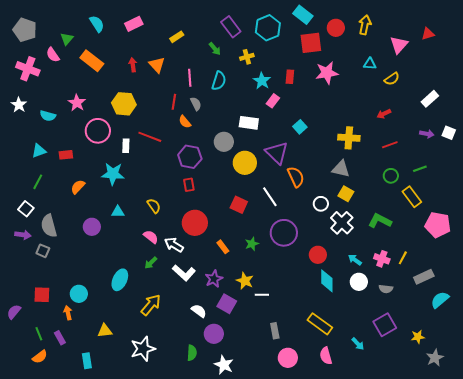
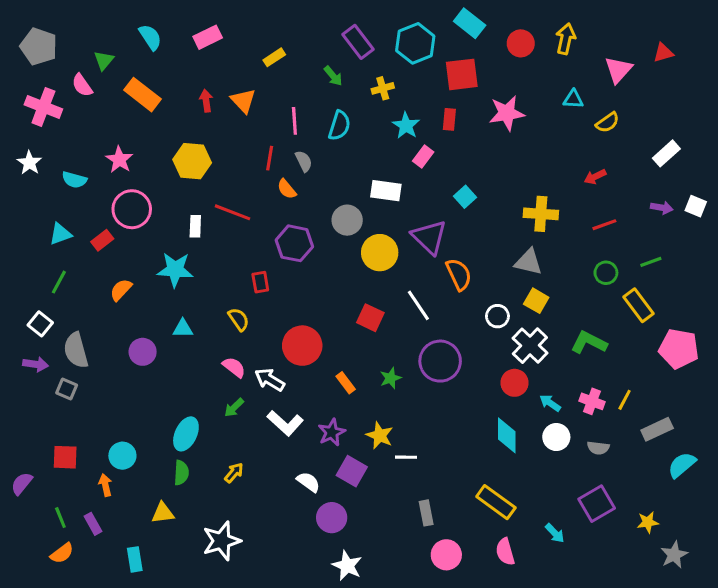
red square: (311, 43) -> (462, 74), moved
pink circle: (98, 131) -> (132, 209), moved
red rectangle: (66, 155) -> (102, 240), turned -32
red rectangle: (189, 185) -> (260, 282), moved
red circle: (318, 255) -> (514, 383), moved
yellow arrow: (151, 305) -> (234, 473), size x0.6
green semicircle: (192, 353) -> (181, 473), moved

